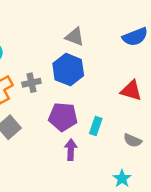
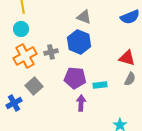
cyan rectangle: (96, 126) -> (100, 85), turned 64
gray semicircle: (133, 140) -> (130, 79), moved, turned -88

